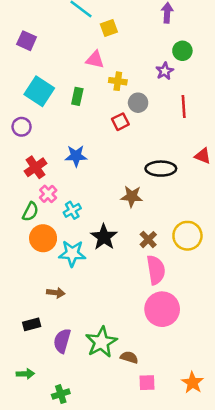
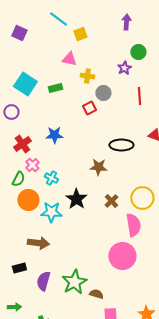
purple square: (27, 41) -> (19, 33), moved
green rectangle: (77, 96) -> (55, 88), turned 64
cyan cross: (72, 210) -> (51, 178), turned -32
pink semicircle: (156, 270) -> (133, 225), moved
brown arrow: (56, 293) -> (38, 243), size x1.5

